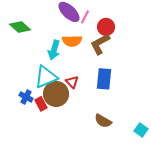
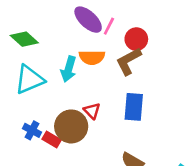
cyan triangle: (46, 77) -> (29, 80), moved
red rectangle: (41, 104) -> (52, 139), turned -32

